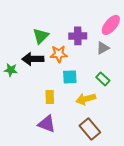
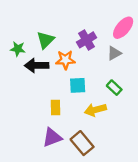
purple cross: (78, 36) -> (86, 40), turned -30
green star: (11, 70) -> (18, 49), moved
purple triangle: (47, 124) -> (52, 137), turned -42
brown rectangle: (90, 129) -> (82, 143), moved

